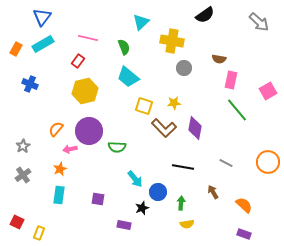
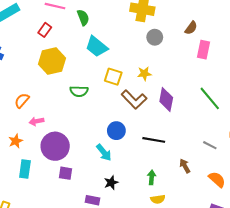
green semicircle: (124, 47) -> (83, 18), moved
brown semicircle: (219, 59) -> (191, 28), turned -64
green line: (237, 110) -> (210, 98), moved
purple circle: (89, 131) -> (55, 146), moved
green semicircle: (117, 147) -> (79, 91), moved
gray line: (226, 163) -> (210, 145), moved
orange star: (60, 169) -> (16, 141), moved
blue circle: (158, 192) -> (116, 131), moved

